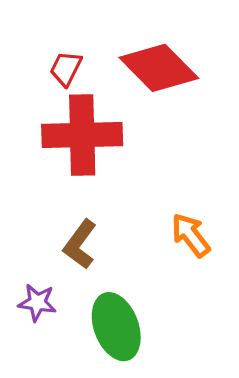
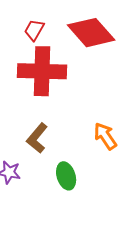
green ellipse: (116, 327) -> (66, 176), moved, size x0.7

